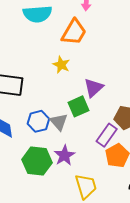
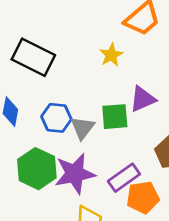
purple rectangle: (107, 135) -> (124, 178), moved
purple star: (64, 155) -> (75, 174), size x1.4

